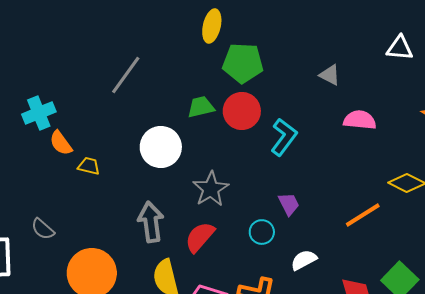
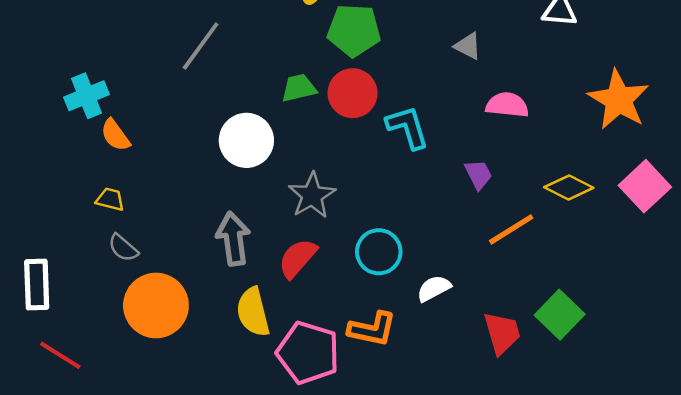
cyan L-shape: (284, 137) -> (408, 127), turned -54
yellow trapezoid: (89, 166) -> (110, 199), moved
purple trapezoid: (289, 204) -> (478, 174), moved
gray semicircle: (43, 229) -> (123, 248), moved
cyan circle: (262, 232) -> (379, 252), size x1.4

